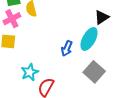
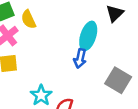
cyan ellipse: (89, 39) -> (88, 36), moved

